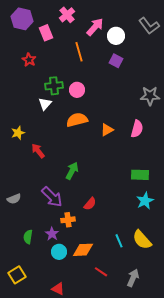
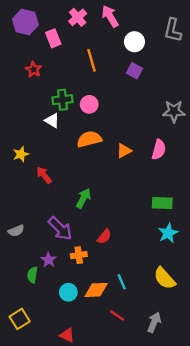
gray L-shape: (149, 26) -> (173, 30), turned 50
pink arrow: (95, 27) -> (110, 16), moved, turned -72
white triangle: (45, 104) -> (52, 121), turned -40
purple star: (52, 234) -> (49, 260), moved
cyan line: (119, 241) -> (122, 282), moved

